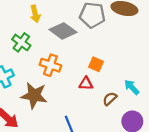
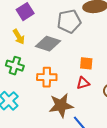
brown star: (34, 95) -> (61, 105), moved

